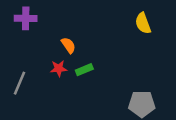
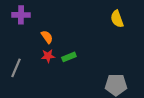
orange semicircle: (68, 45) -> (47, 37), moved

